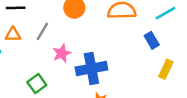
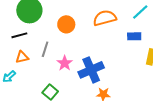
blue rectangle: (152, 40) -> (134, 36), turned -48

